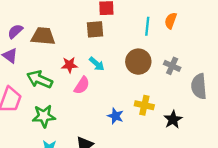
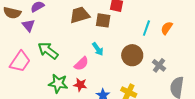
brown trapezoid: (43, 36) -> (80, 15), moved, turned -35
red star: (69, 65) -> (80, 85), moved
green star: (44, 116) -> (58, 83), moved

